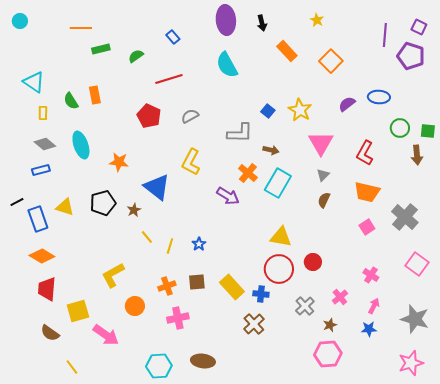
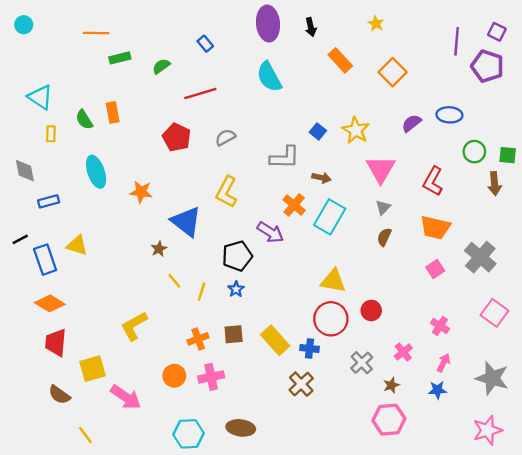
gray diamond: (45, 144) -> (25, 171), moved, turned 40
black pentagon: (103, 203) -> (237, 256), moved
orange circle: (135, 306) -> (174, 376), moved

